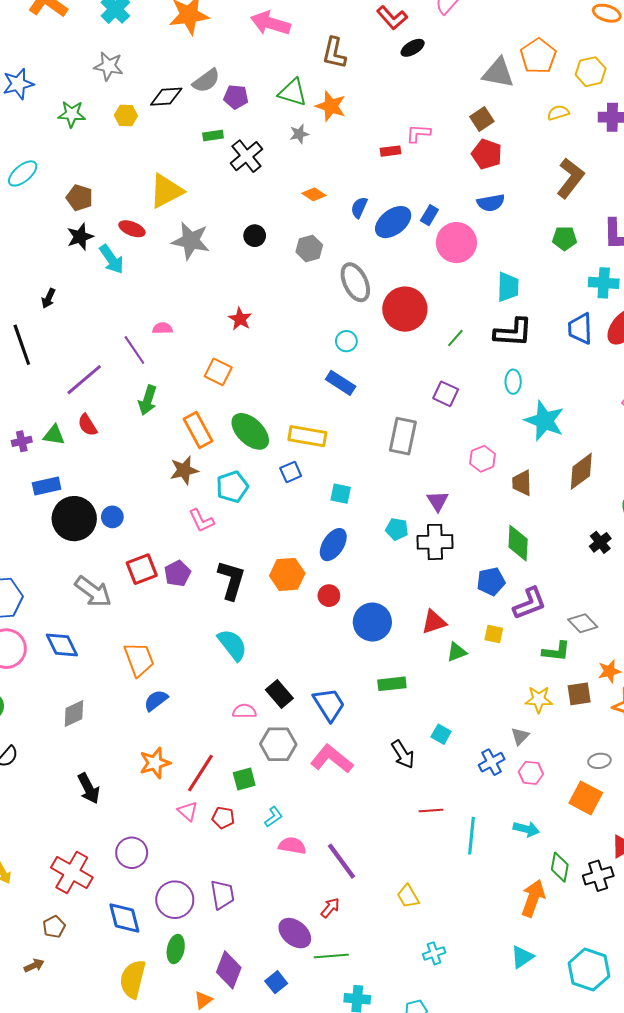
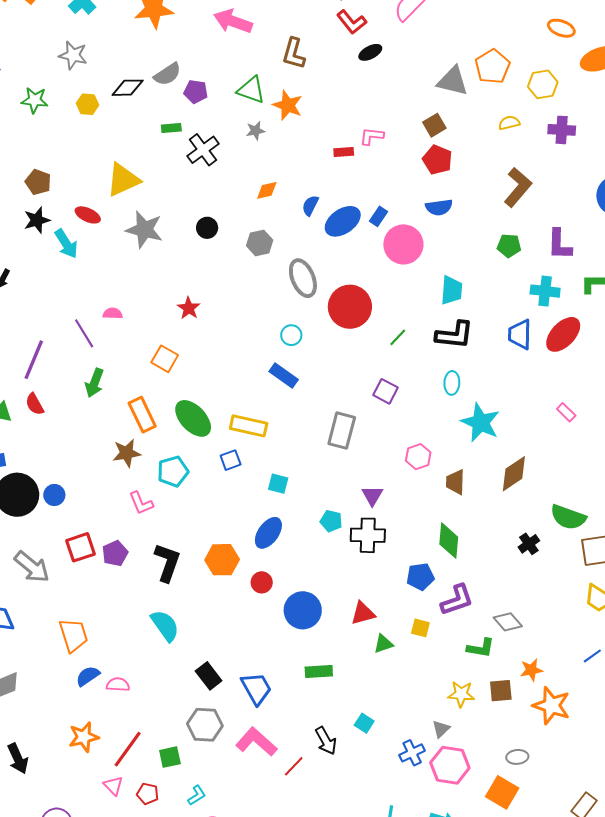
orange diamond: (314, 194) -> (267, 190), turned -50
purple line: (84, 380) -> (34, 360), turned -30
pink semicircle: (244, 711) -> (118, 685), moved
pink hexagon: (531, 773) -> (450, 765), size x1.6
red line: (431, 811) -> (294, 766), moved, turned -45

